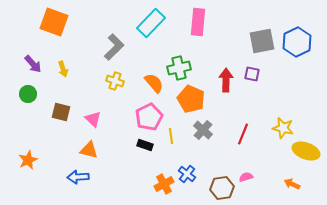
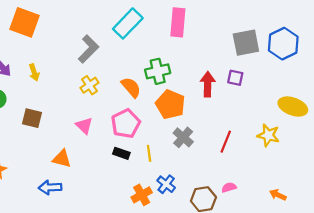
yellow cross: (115, 81) -> (89, 85), turned 36
pink triangle: (93, 119) -> (84, 126), moved
yellow line: (171, 136) -> (149, 153), moved
yellow ellipse: (306, 151) -> (293, 106), moved

